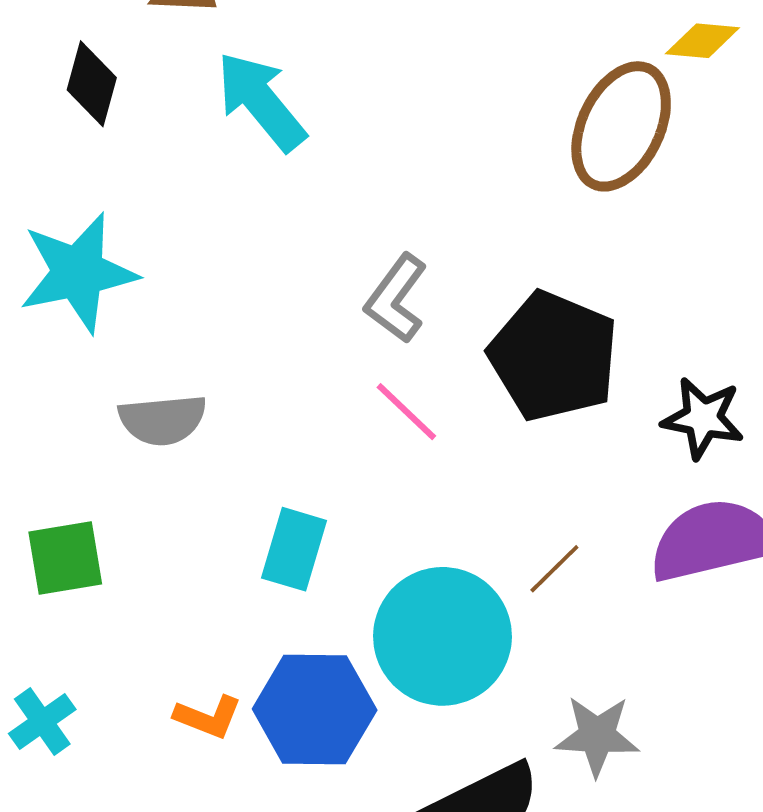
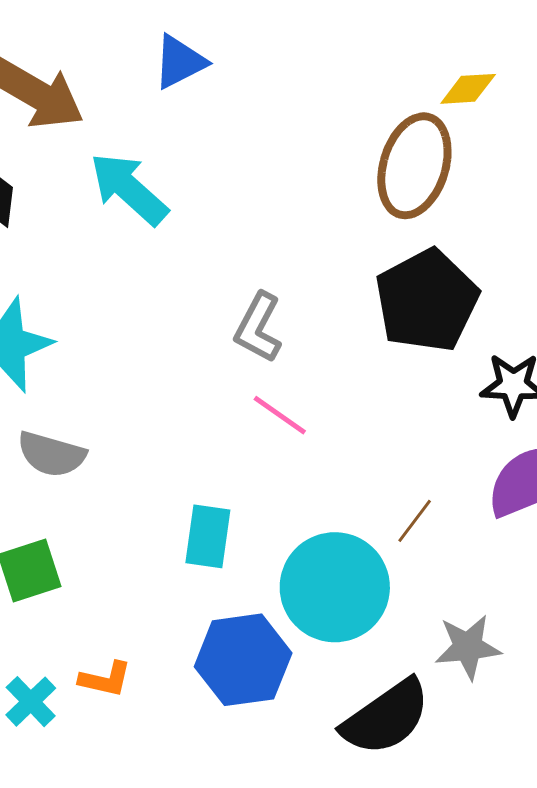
black pentagon: (554, 356) -> (427, 301), moved, turned 30
gray semicircle: (163, 420) -> (51, 454), moved, turned 30
orange L-shape: (208, 717) -> (105, 679), moved

